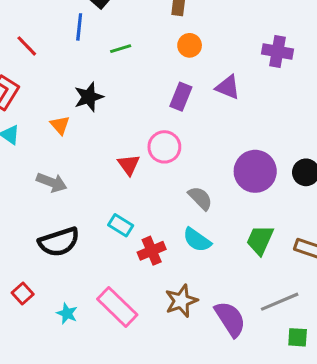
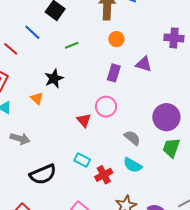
blue line: (79, 27) -> (32, 32), moved, turned -48
gray arrow: (52, 182) -> (20, 139), moved
green trapezoid: (260, 240) -> (171, 148), moved

